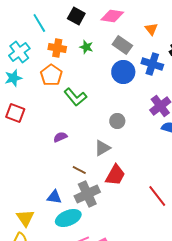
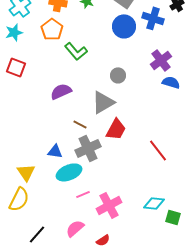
purple semicircle: (60, 137) -> (61, 91), size x1.5
gray triangle: (102, 148) -> (103, 102), size x1.4

